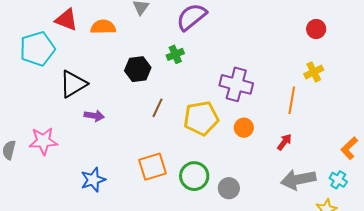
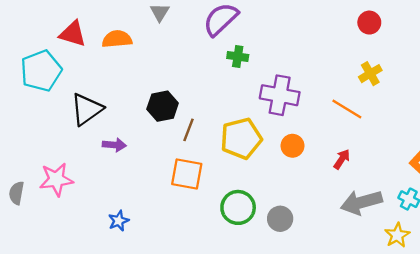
green cross: (175, 54) -> (238, 57), moved, turned 36
black hexagon: (138, 69) -> (163, 106), moved
orange line: (292, 100) -> (347, 109), turned -64
orange square: (153, 167) -> (187, 174), moved, turned 32
blue star: (93, 180) -> (119, 221), size x0.7

